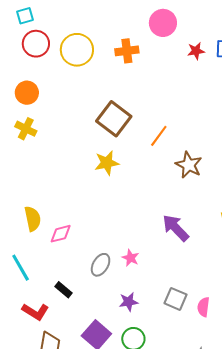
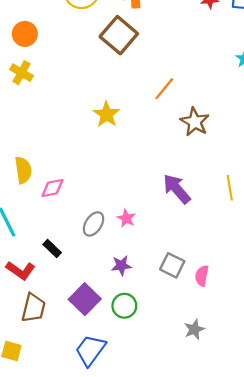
brown square: (114, 119) -> (119, 35), moved
yellow star: (107, 163) -> (107, 114), turned -30

